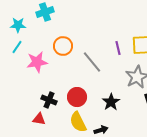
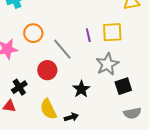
red circle: (77, 97) -> (47, 70), moved
black cross: (49, 100) -> (19, 87), turned 35

